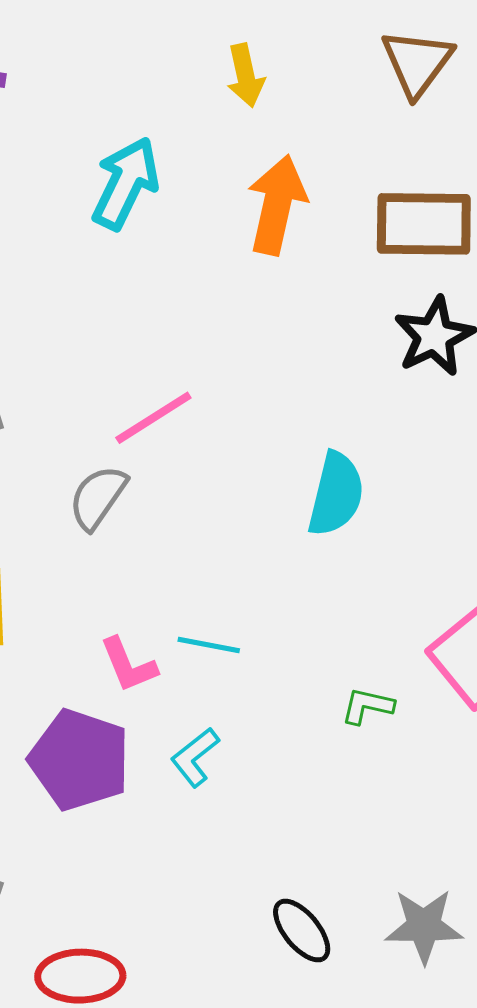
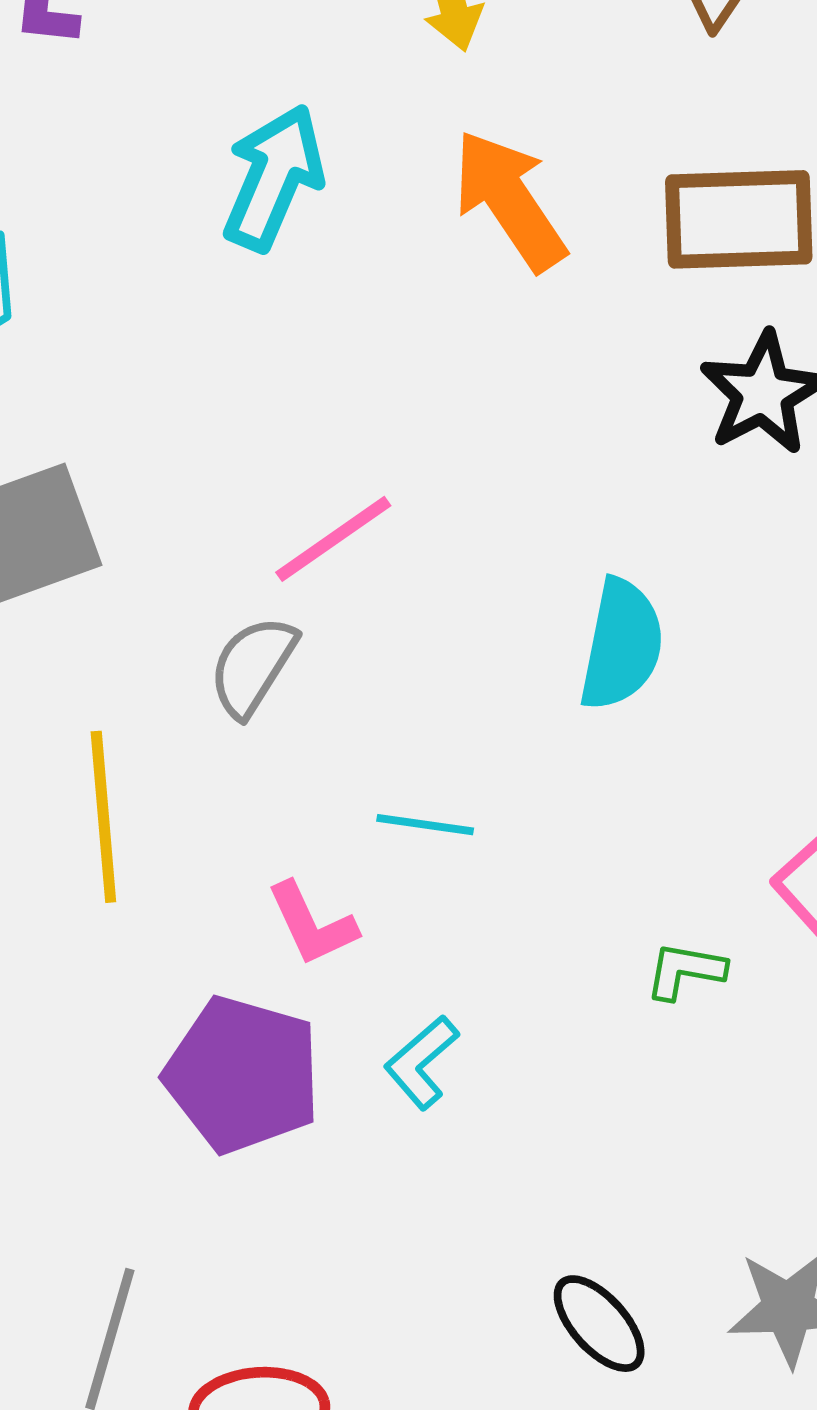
orange arrow: (277, 205) -> (510, 200), turned -44
cyan line: (209, 645) -> (425, 825), moved

